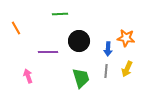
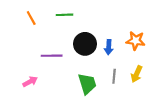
orange line: (16, 28) -> (31, 18), moved
blue arrow: (108, 49) -> (109, 47), moved
pink arrow: (28, 76) -> (30, 82), turned 80

